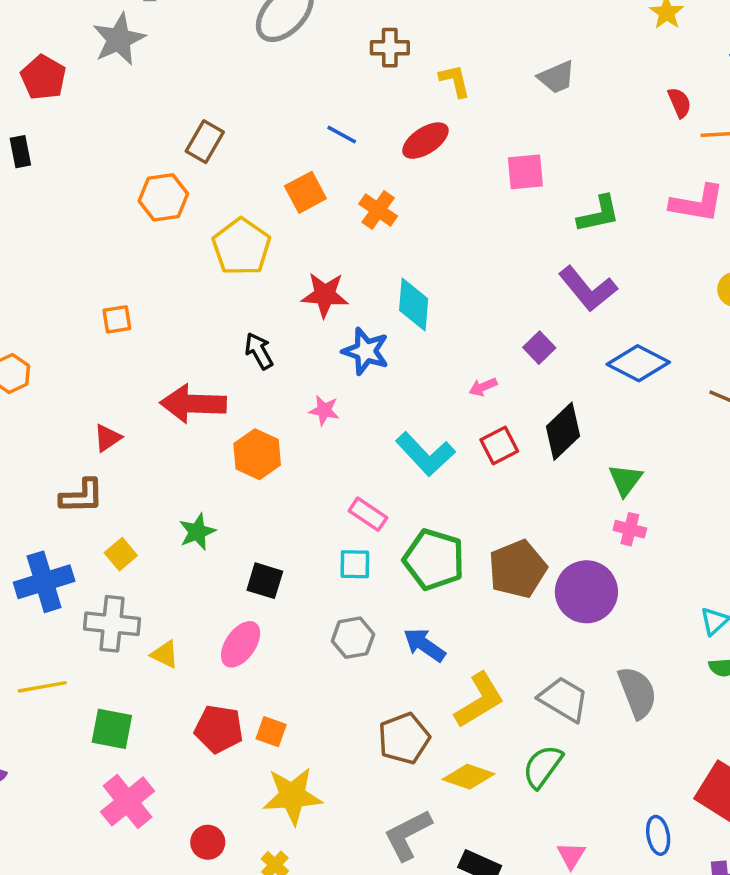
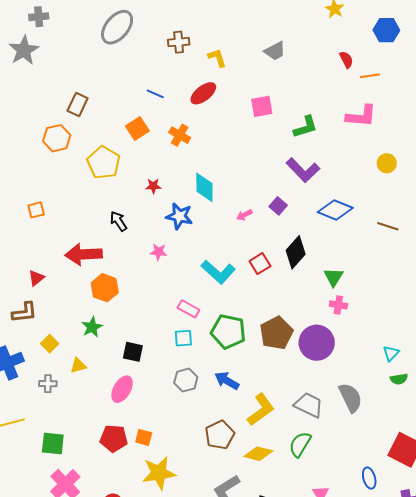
red star: (325, 295) -> (153, 186), size x0.6
pink arrow: (483, 387) -> (244, 215), moved
orange hexagon: (257, 454) -> (105, 288), moved
gray cross: (112, 624) -> (48, 384), size x0.6
yellow triangle: (165, 654) -> (78, 366), moved, turned -36

